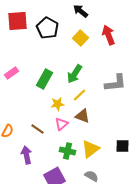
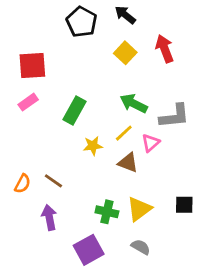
red square: (18, 21) -> (32, 66), moved
black pentagon: (48, 28) -> (82, 22), moved
green arrow: (74, 74) -> (134, 103), moved, turned 84
pink triangle: (62, 124) -> (151, 143), moved
brown line: (38, 129) -> (53, 181), moved

